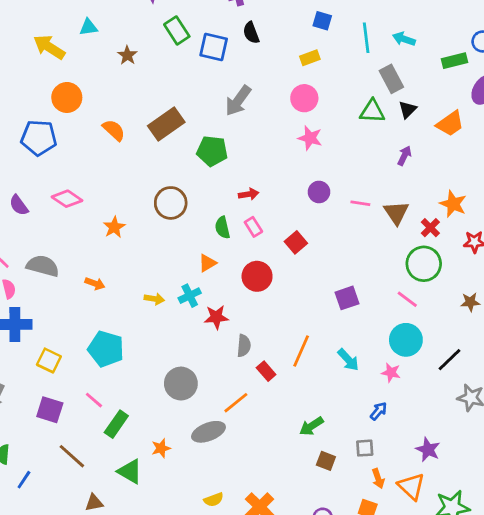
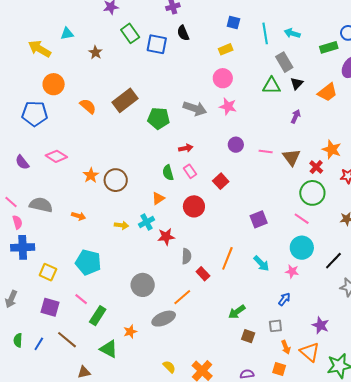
gray arrow: (238, 101) -> (195, 108), moved, turned -105
brown circle: (171, 203) -> (116, 180), moved
blue line: (24, 480) -> (39, 344), moved
yellow semicircle: (214, 500) -> (169, 367), turned -112

